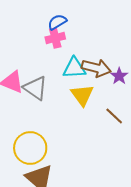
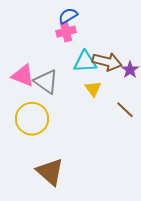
yellow triangle: (82, 95) -> (93, 89), size x0.7
yellow circle: (30, 148) -> (32, 119), moved

